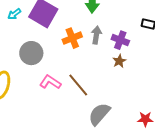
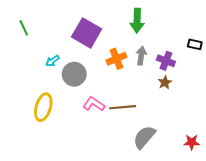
cyan arrow: (14, 14) -> (53, 61), moved
brown line: (78, 85) -> (123, 107), turned -55

